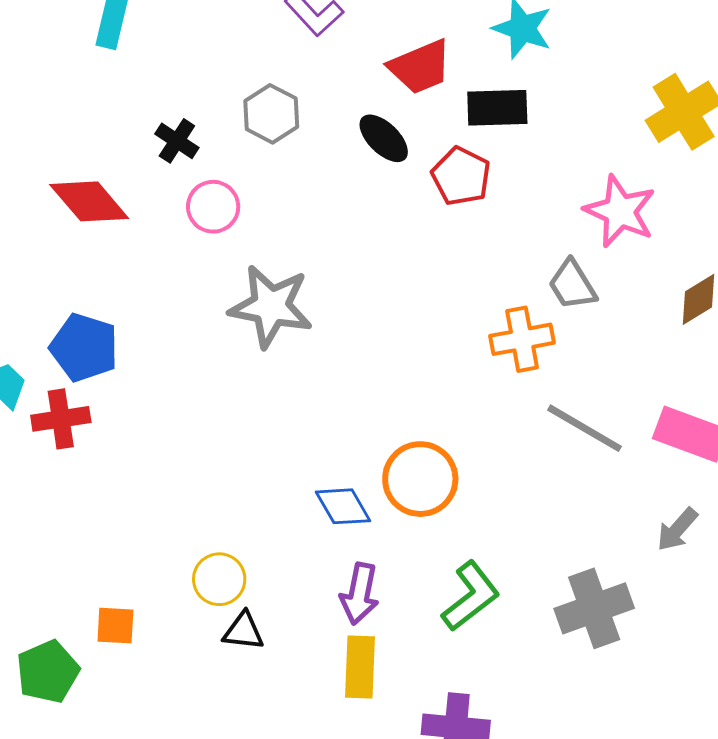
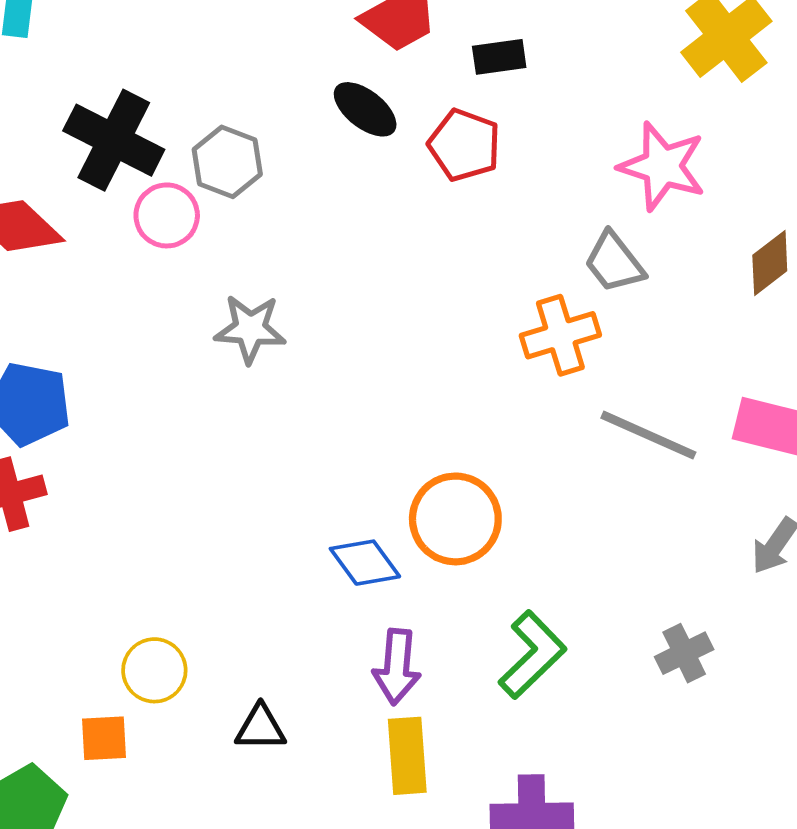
black rectangle: (497, 108) -> (499, 57), size x0.7
gray hexagon: (271, 114) -> (227, 162), moved
black cross: (177, 141) -> (114, 140), size x1.8
gray star: (271, 306) -> (250, 329), size x0.7
yellow circle: (219, 579) -> (154, 670), moved
gray cross: (594, 608) -> (684, 653), size x0.6

